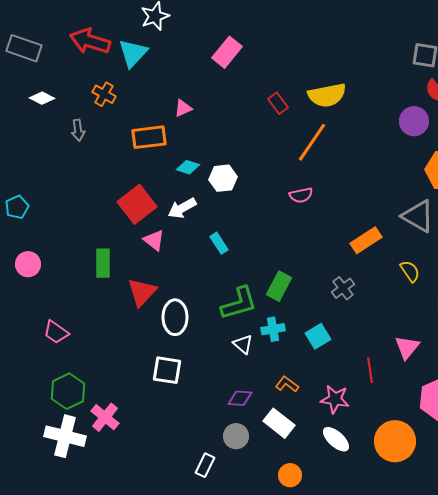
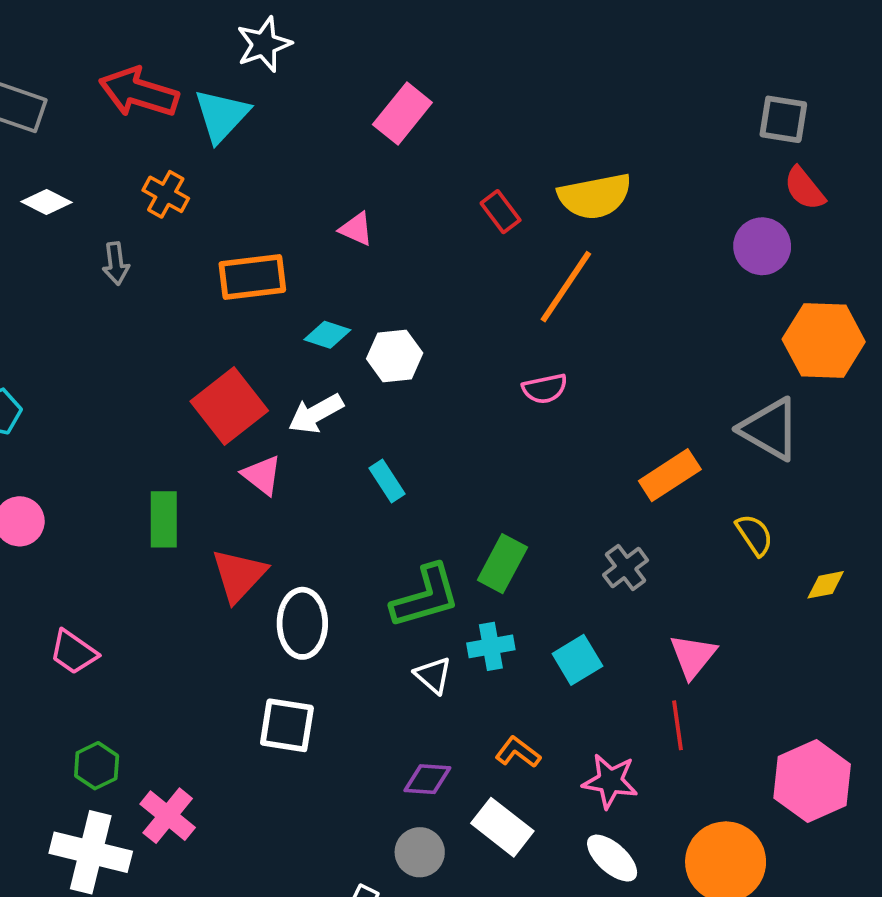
pink triangle: (183, 108) -> (356, 229), moved, turned 48
pink triangle: (407, 347) -> (693, 656), moved
green hexagon: (68, 391) -> (97, 766), size x0.7

